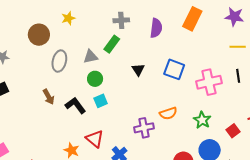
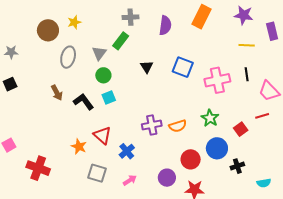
yellow star: (68, 18) -> (74, 22), moved
gray triangle: (90, 57) -> (99, 53), turned -42
orange semicircle: (168, 113) -> (178, 126), moved

